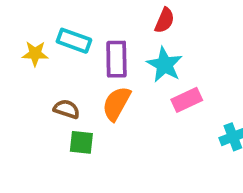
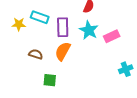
pink rectangle: (187, 100) -> (112, 36), moved
green square: (81, 142) -> (50, 80), moved

